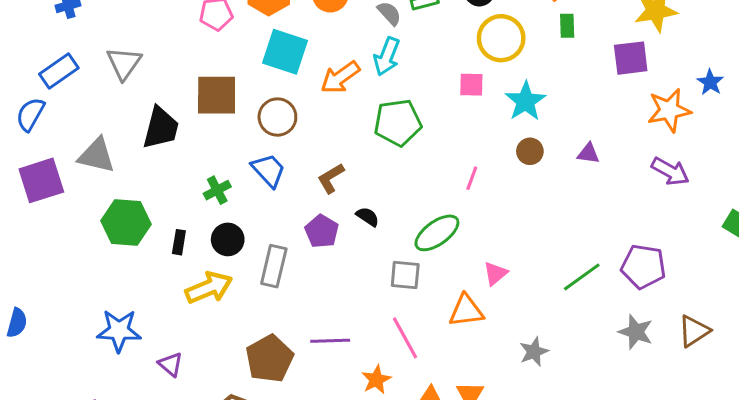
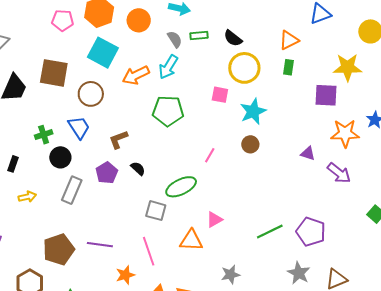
purple triangle: (588, 154) -> (308, 153), moved
black circle: (228, 239) -> (60, 157), moved
yellow arrow: (209, 288) -> (27, 197), size x0.6

